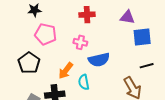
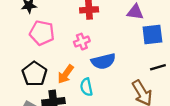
pink cross: (80, 42) -> (82, 42), turned -32
black pentagon: (29, 63) -> (35, 74), moved

